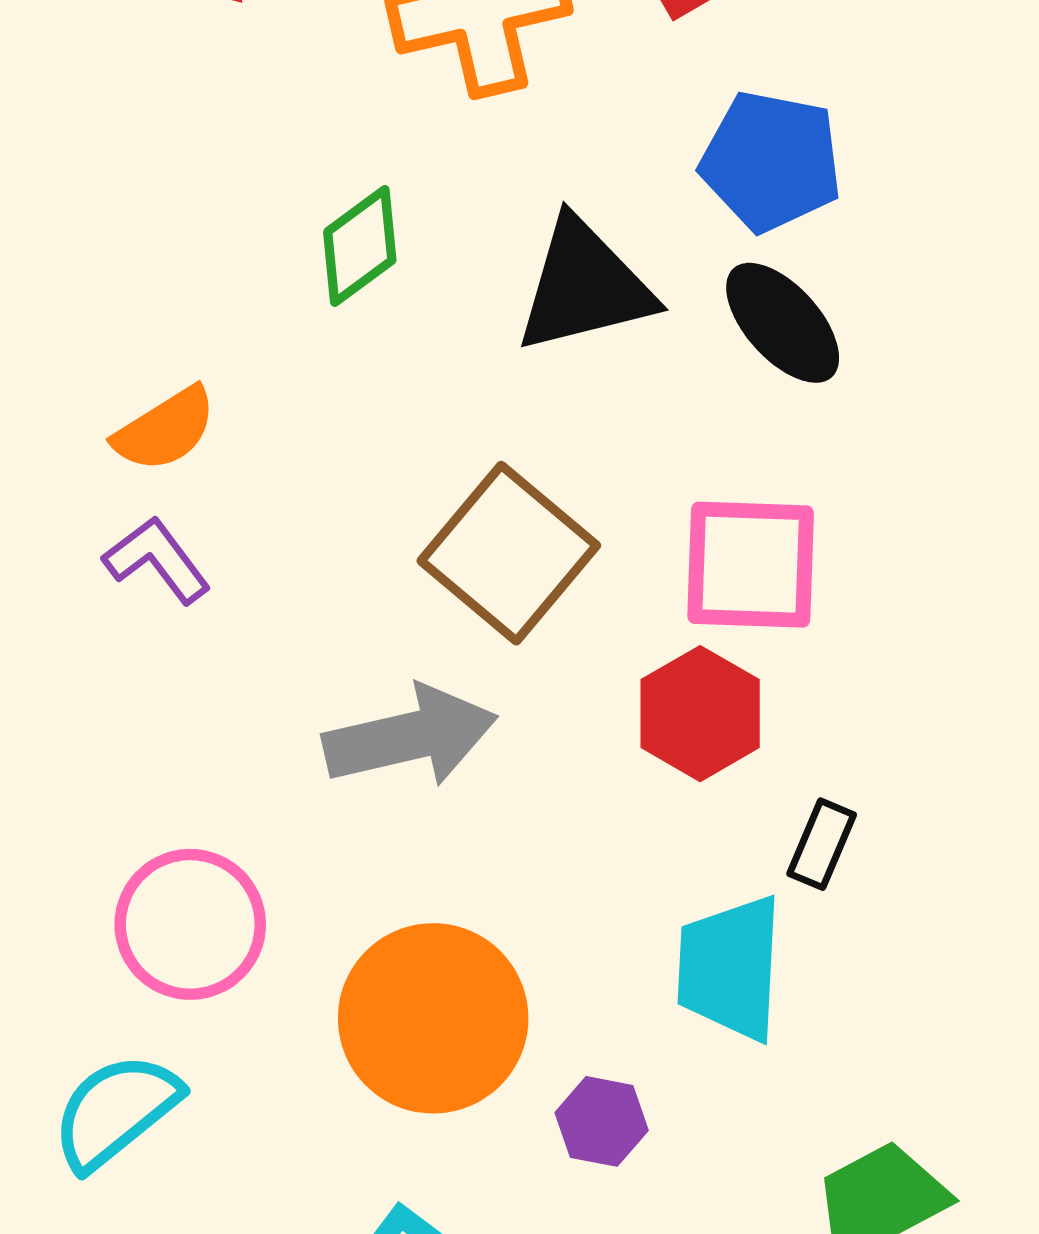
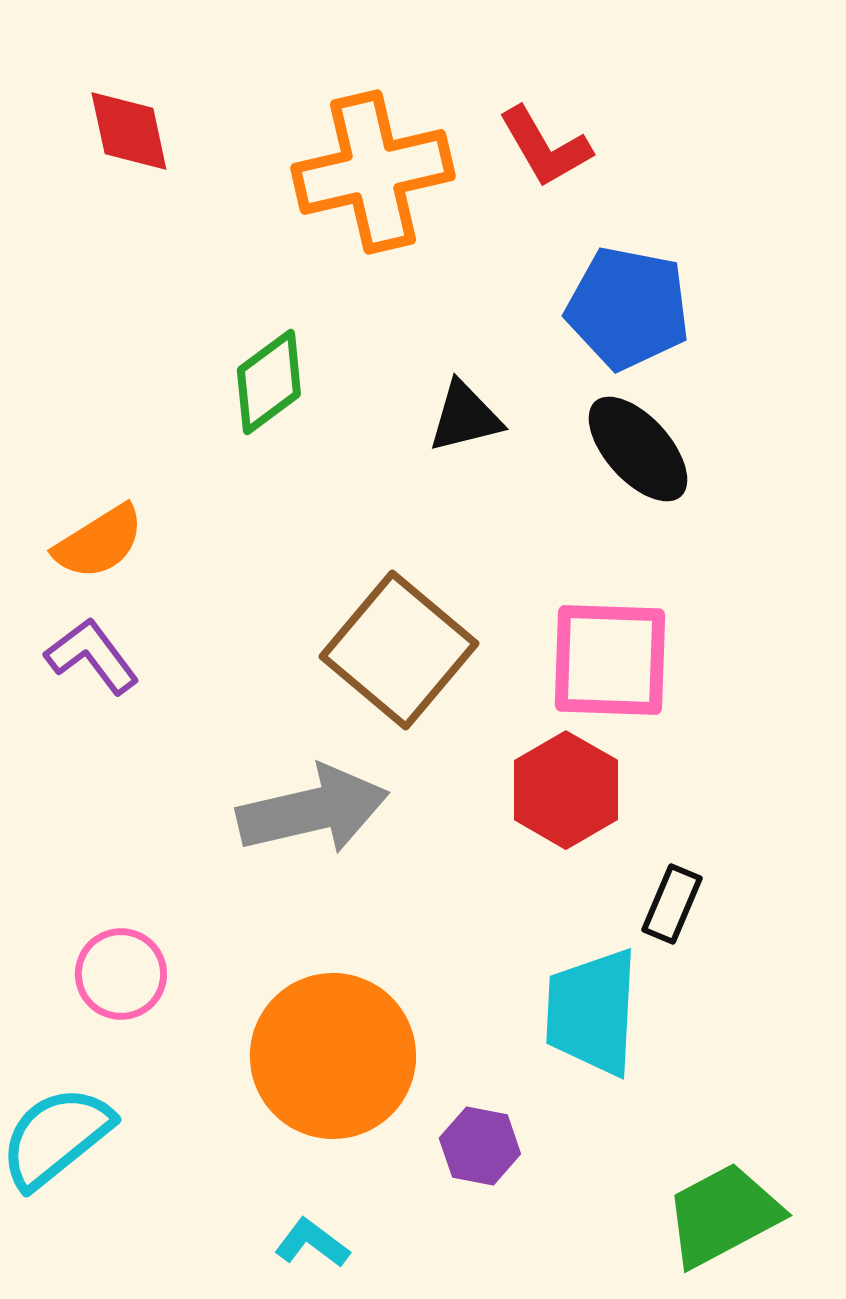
black triangle: (584, 286) -> (465, 417), size x0.6
pink circle: (190, 924) -> (121, 974), size x0.7

